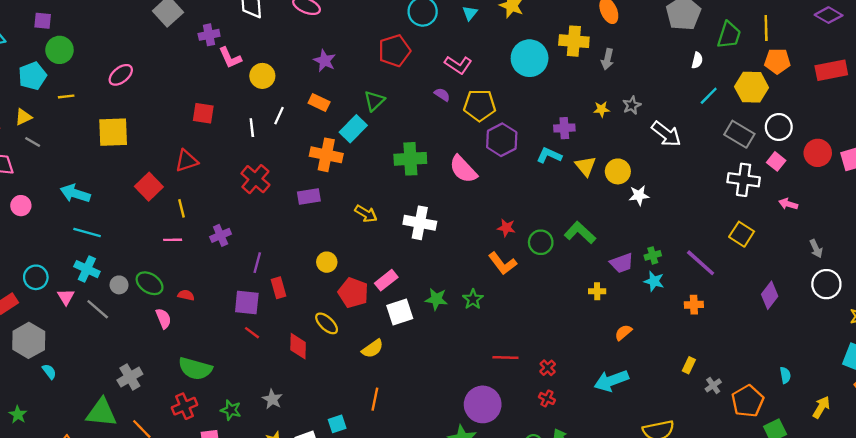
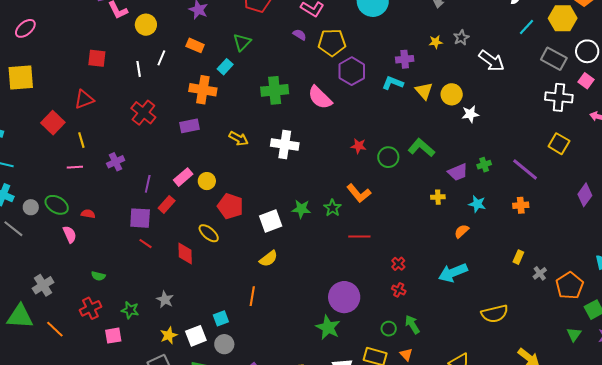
cyan rectangle: (353, 129) -> (225, 67), size x0.7
orange L-shape: (503, 263) -> (359, 193), moved
pink rectangle: (386, 280) -> (183, 177), moved
cyan star: (654, 281) -> (477, 204), moved
red rectangle: (278, 288) -> (167, 204), turned 60
yellow semicircle: (373, 349) -> (269, 259), moved
red line: (505, 358) -> (359, 237), moved
green semicircle: (195, 369) -> (98, 276), size x0.5

